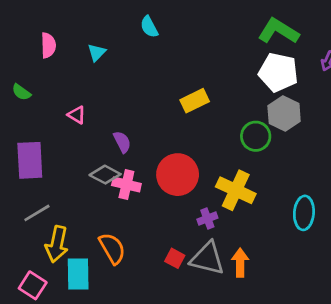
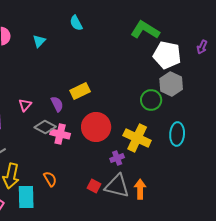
green L-shape: (278, 31) -> (145, 30), moved
yellow rectangle: (195, 101) -> (80, 91), moved
pink triangle: (77, 115) -> (25, 105), moved, turned 40
cyan ellipse: (304, 213) -> (177, 134), moved
orange semicircle: (112, 248) -> (50, 179), size x0.7

